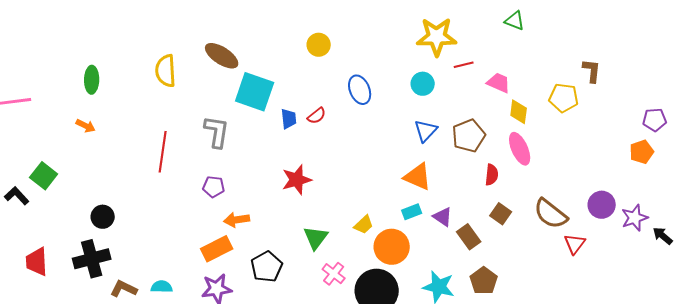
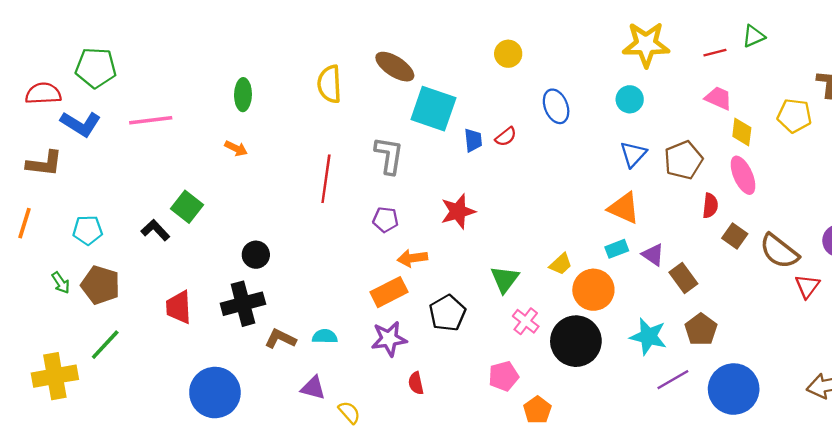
green triangle: (515, 21) -> (753, 36), moved, turned -45
red line: (464, 65) -> (715, 53), moved
red star: (297, 180) -> (458, 211), moved
brown square: (501, 214) -> (735, 236), moved

